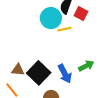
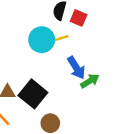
cyan circle: (51, 18) -> (42, 40), moved
blue arrow: (65, 74) -> (76, 68), moved

